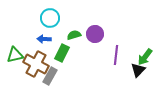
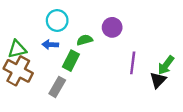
purple circle: (95, 34) -> (112, 27), moved
green triangle: (15, 55) -> (17, 49), moved
brown cross: (36, 64) -> (18, 71), moved

